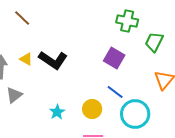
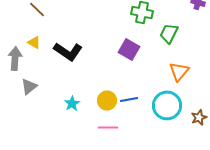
yellow triangle: (26, 59) -> (34, 42), moved
blue line: (115, 92) -> (129, 99), moved, turned -48
cyan circle: (135, 114) -> (167, 105), moved

